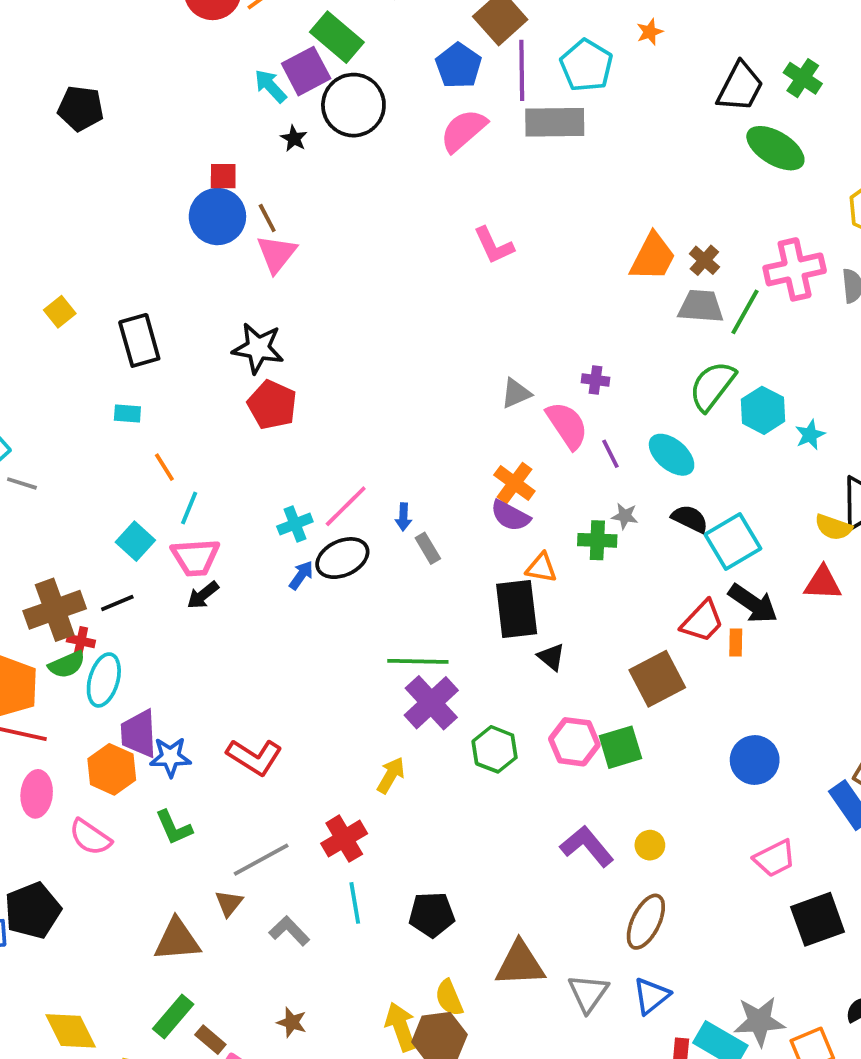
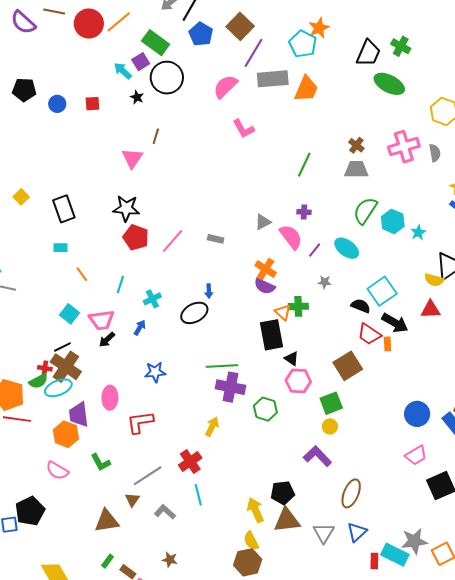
orange star: (650, 32) -> (319, 28), size x1.5
cyan pentagon: (586, 65) -> (303, 44), moved
blue pentagon: (459, 66) -> (201, 34), moved
purple line: (522, 70) -> (254, 53), turned 36
purple square: (306, 71) -> (141, 62), size x0.7
red square: (223, 176) -> (92, 104), moved
blue circle: (217, 216) -> (57, 104), moved, size x0.6
brown line: (267, 218) -> (156, 136), moved, turned 49
pink L-shape: (494, 245) -> (244, 129), moved
orange trapezoid: (653, 257) -> (306, 89), moved
green line: (745, 312) -> (304, 165), moved
purple line: (610, 454) -> (315, 250), turned 70
pink line: (346, 506) -> (173, 241), moved
cyan line: (189, 508) -> (120, 285), moved
black semicircle: (690, 519) -> (361, 306), moved
green cross: (597, 540) -> (298, 306), moved
gray rectangle: (428, 548) -> (216, 239), moved, turned -42
black ellipse: (342, 558) -> (194, 313), moved
orange triangle: (541, 568) -> (283, 312), turned 36
blue arrow: (301, 575) -> (140, 328), moved
brown cross: (55, 610) -> (66, 367), moved, turned -32
red trapezoid: (702, 621) -> (369, 334), turned 85
cyan ellipse: (104, 680) -> (58, 388), turned 56
purple cross: (431, 703) -> (230, 387), turned -32
pink hexagon: (574, 742) -> (298, 381), moved
blue star: (170, 757) -> (155, 372), moved
red L-shape: (254, 757) -> (140, 422), turned 144
blue circle: (755, 760) -> (417, 414), moved
pink ellipse: (37, 794) -> (110, 398), moved
yellow circle: (650, 845) -> (330, 426), moved
black pentagon: (432, 915) -> (283, 493), moved
green rectangle: (173, 1017) -> (108, 561), size x0.6
yellow arrow: (401, 1027) -> (255, 510), moved

